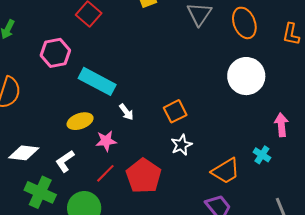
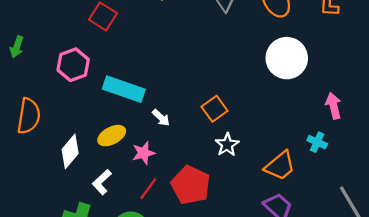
white diamond: (24, 153) -> (70, 151), moved, turned -48

